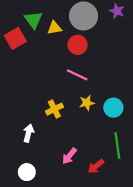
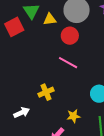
yellow star: (87, 103) -> (73, 116), moved
white arrow: (28, 133) -> (22, 113), turned 49

